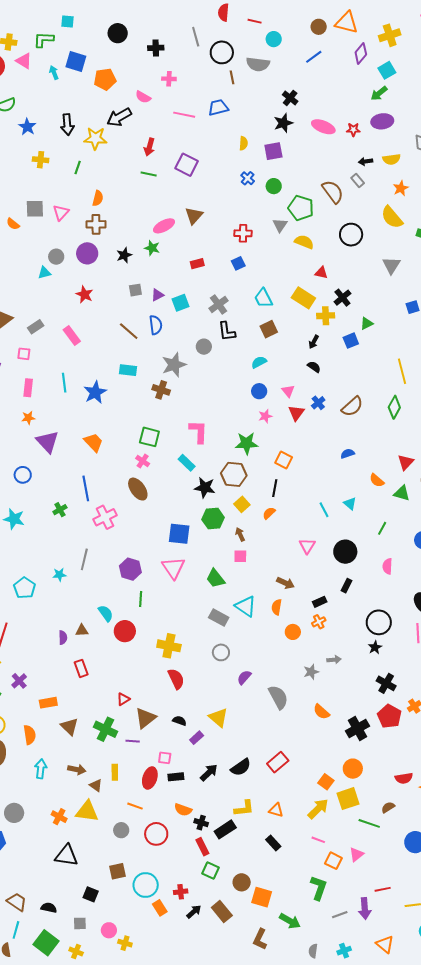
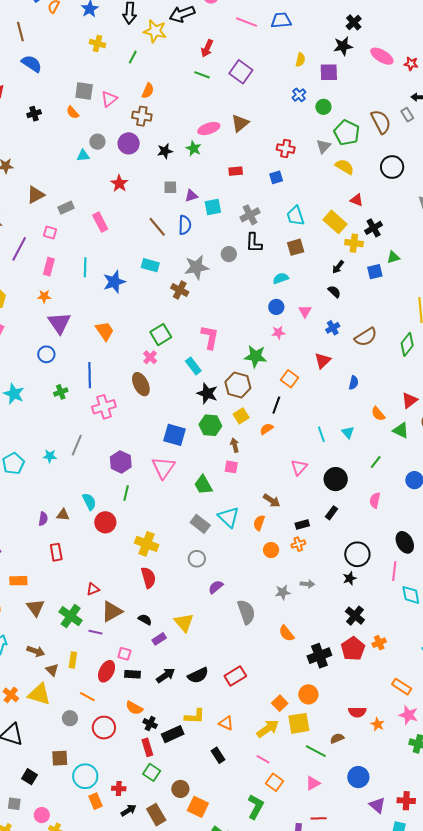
orange semicircle: (13, 224) -> (73, 112), moved
red triangle: (296, 413) -> (323, 361), moved
green square: (149, 437) -> (161, 335), turned 35
blue semicircle: (348, 454) -> (354, 383), turned 112
blue circle: (23, 475) -> (46, 354), moved
pink triangle: (356, 855) -> (313, 783), moved

